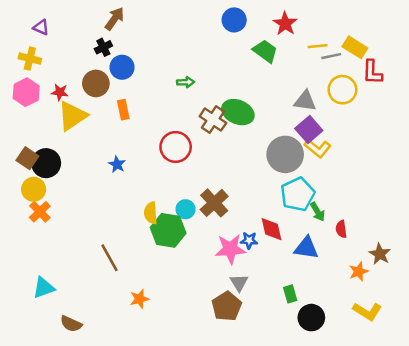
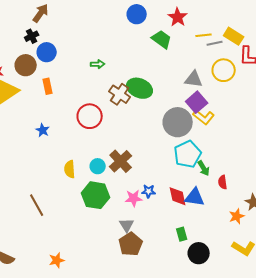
red diamond: (271, 229) -> (178, 196), moved
green hexagon: (168, 230) -> (96, 195), moved
pink star: (230, 249) -> (134, 198), size x0.7
gray triangle: (239, 283) -> (127, 225), moved
orange star: (139, 299) -> (57, 260), moved

